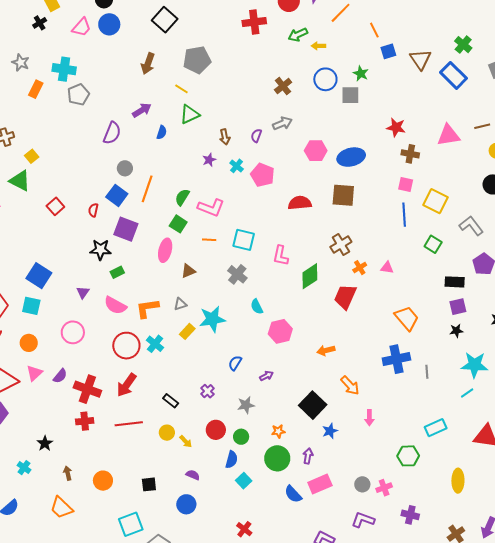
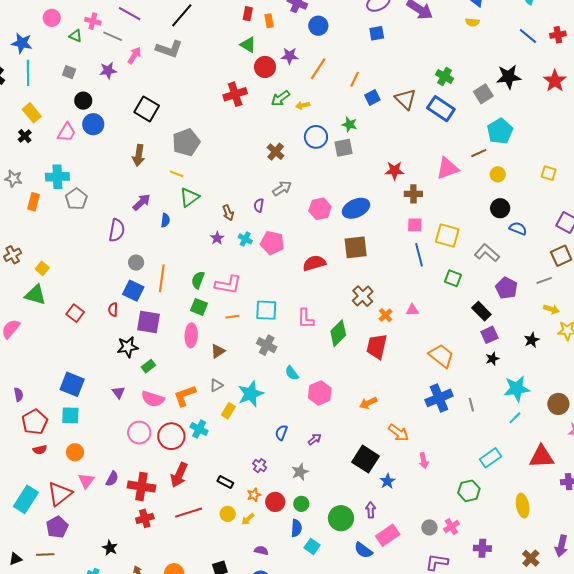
orange line: (374, 30) -> (355, 79), turned 63
black rectangle: (455, 282) -> (481, 311), turned 54
pink circle: (73, 332) -> (139, 433), moved
orange star: (278, 431) -> (254, 495), moved
yellow arrow: (186, 441) -> (248, 519), turned 104

